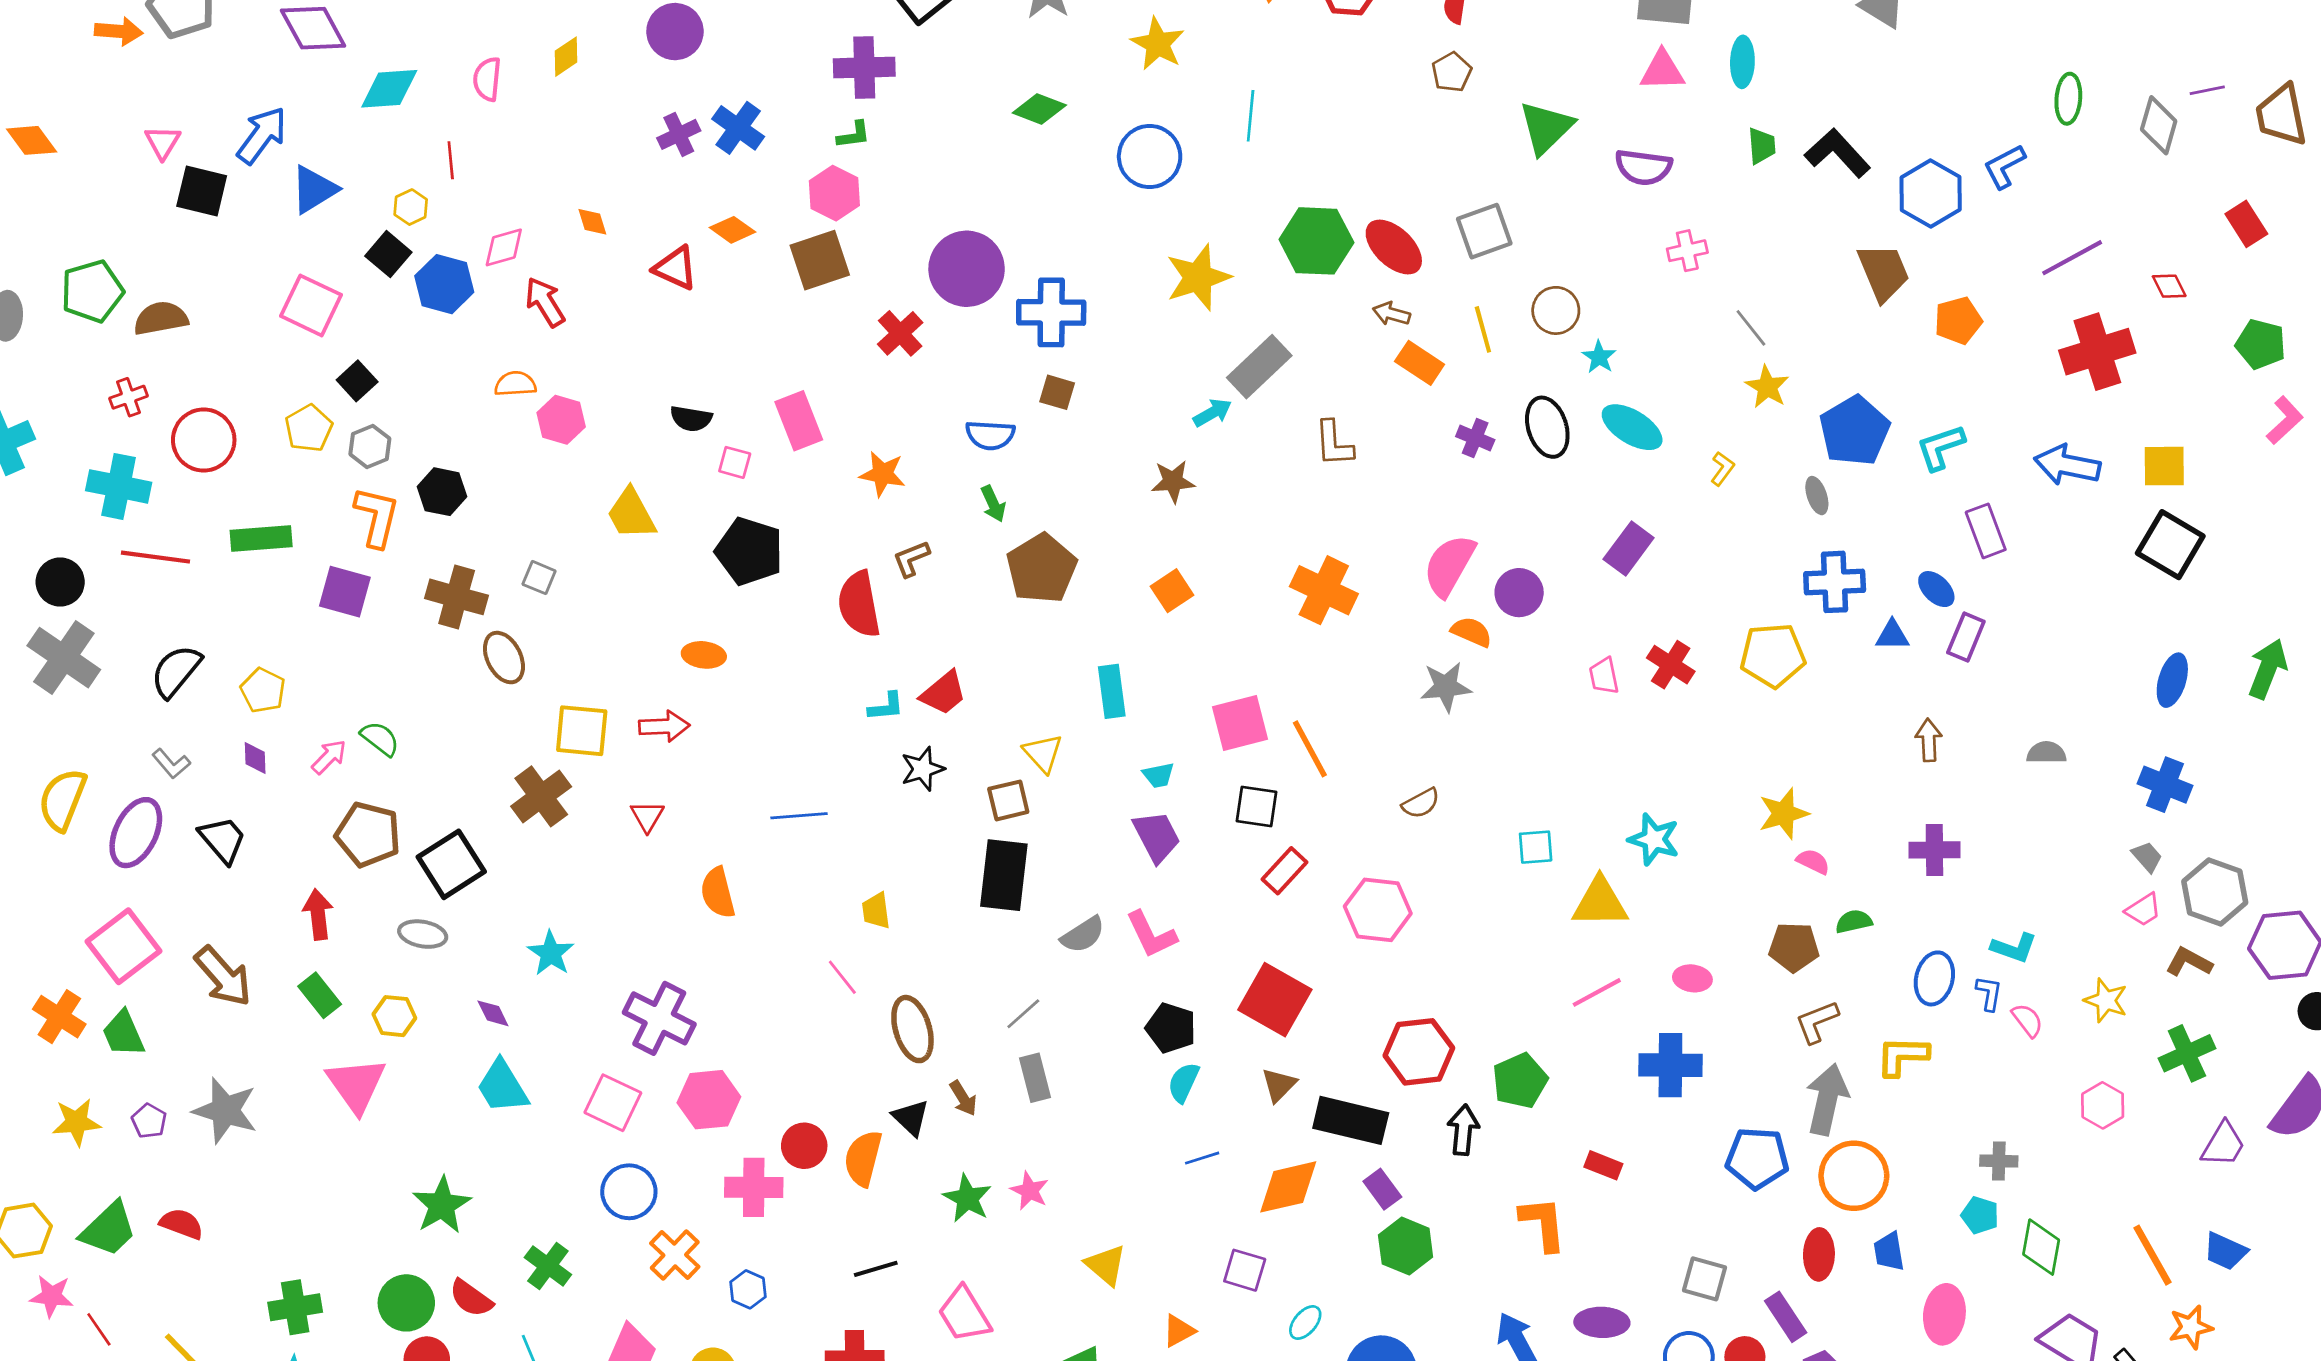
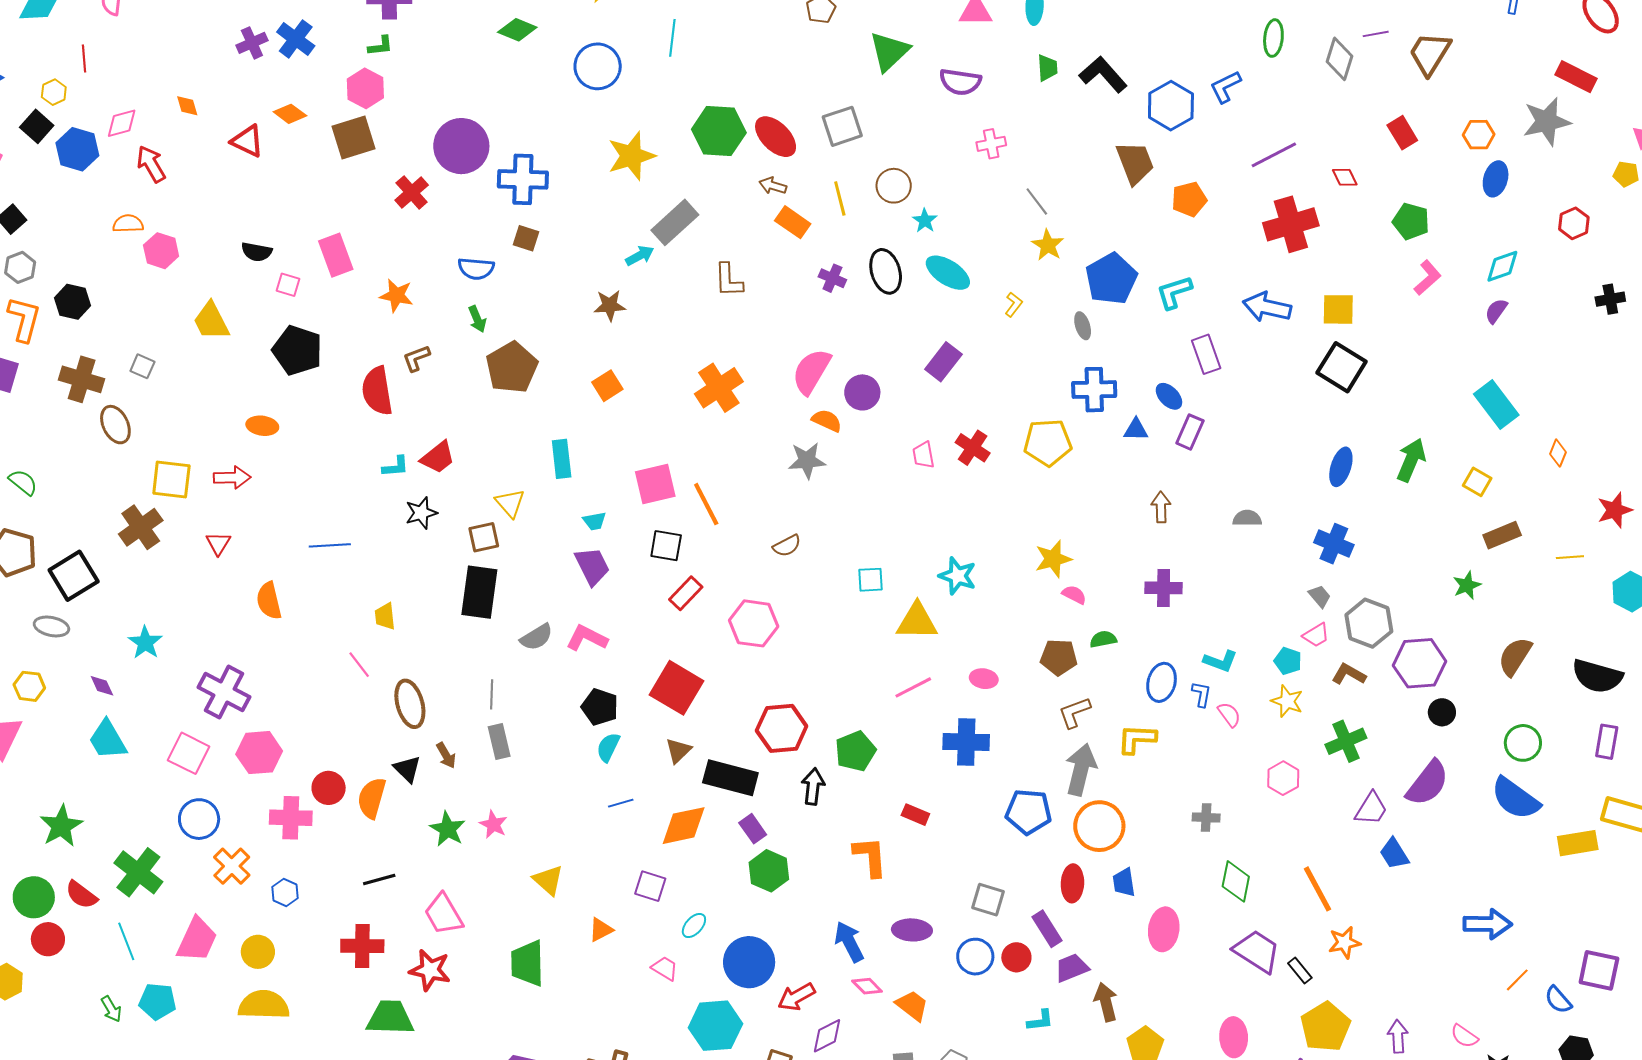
brown trapezoid: (2281, 115) -> (1430, 53), turned 42
orange cross: (1324, 590) -> (719, 388), turned 30
pink L-shape: (1151, 934) -> (587, 638), turned 141
gray line: (1023, 1014) -> (492, 694), turned -48
cyan pentagon: (1980, 1215) -> (1288, 661), moved
blue trapezoid: (2225, 1251) -> (1394, 854), moved, turned 32
green cross: (548, 1266) -> (138, 872), size x1.4

